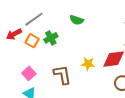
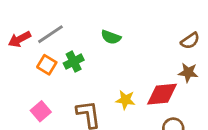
red arrow: (14, 34) -> (19, 39), moved

